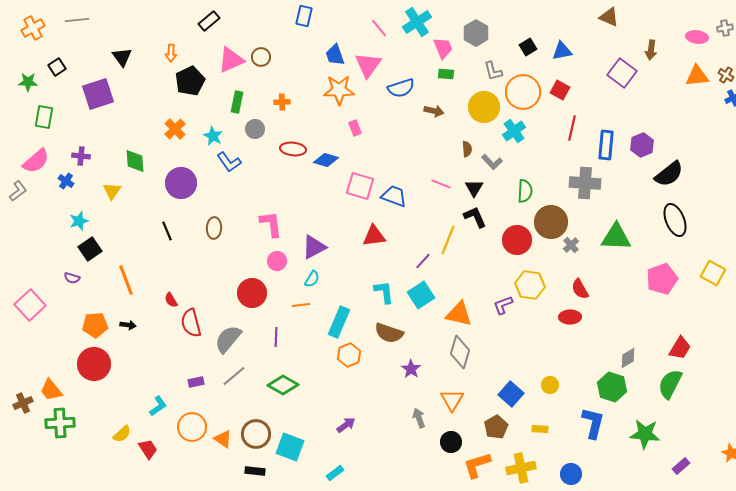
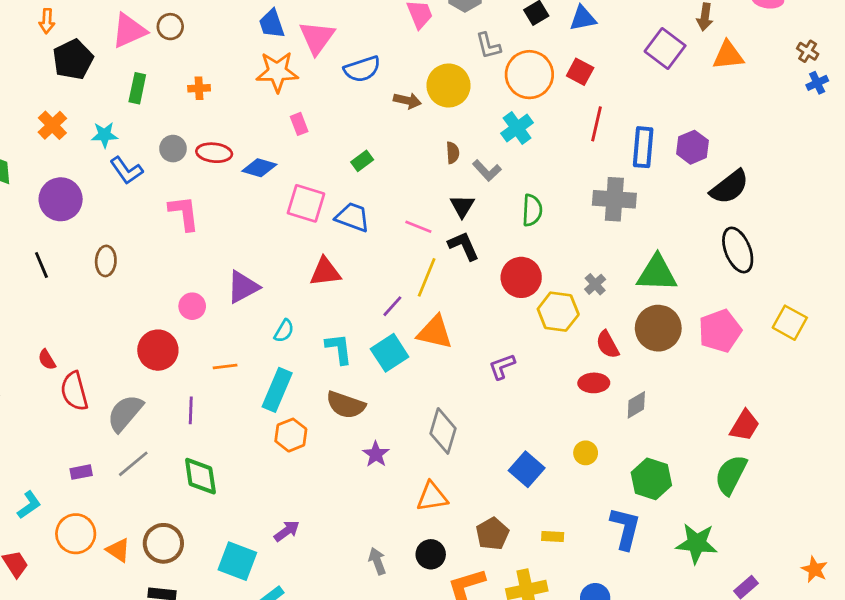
green rectangle: (446, 74) -> (362, 161), moved, turned -42
orange triangle: (697, 76) -> (728, 55), moved
yellow circle: (484, 107) -> (449, 86), moved
gray circle: (255, 129) -> (173, 149), moved
cyan star: (213, 136) -> (104, 135), turned -30
pink line: (441, 184) -> (418, 227), moved
brown circle: (551, 222) -> (658, 328), moved
pink L-shape: (271, 224) -> (184, 213), moved
cyan semicircle: (312, 279) -> (284, 331), moved
yellow hexagon: (530, 285) -> (558, 312), moved
orange triangle: (459, 314) -> (435, 332), moved
gray diamond: (628, 358) -> (636, 405), moved
green diamond: (283, 385) -> (200, 476), turned 52
yellow circle: (550, 385) -> (586, 453), moved
blue square: (511, 394) -> (527, 469), moved
orange triangle: (452, 400) -> (432, 497), turned 50
gray arrow: (419, 418) -> (377, 561), moved
cyan square: (290, 447) -> (237, 561), moved

